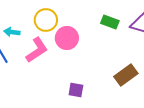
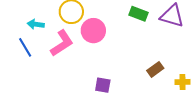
brown rectangle: (126, 75) -> (155, 69), size x0.7

